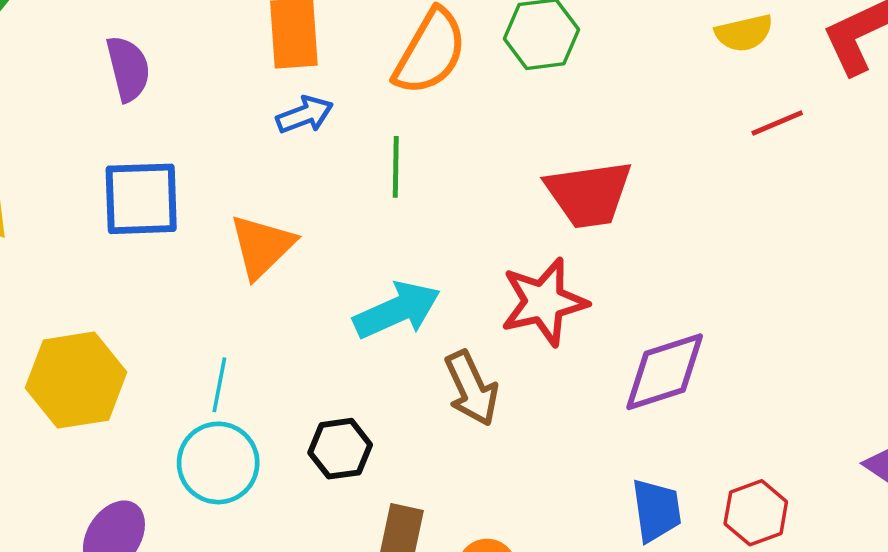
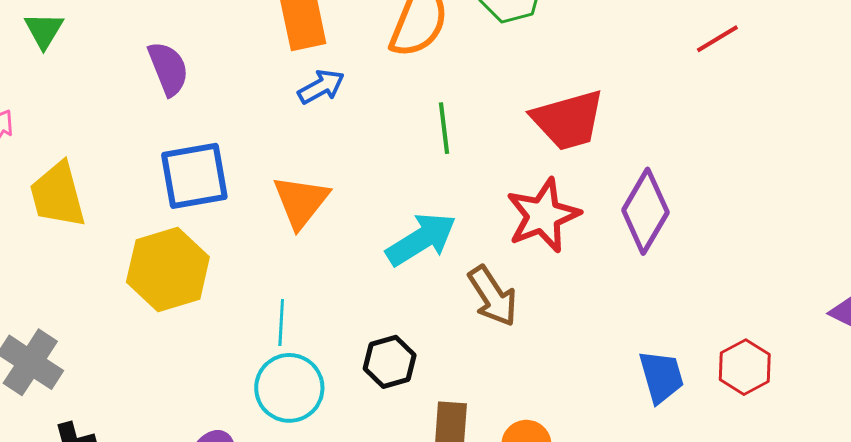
green line: (396, 167) -> (444, 128), moved
purple diamond: (665, 372) -> (645, 211), moved, turned -34
yellow hexagon: (76, 380) -> (168, 269), moved

